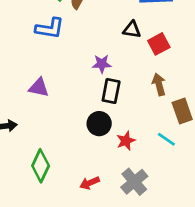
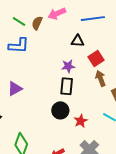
red square: (159, 44) -> (96, 59), moved
purple star: (102, 64) -> (68, 66), moved
purple triangle: (39, 88) -> (15, 89), turned -35

